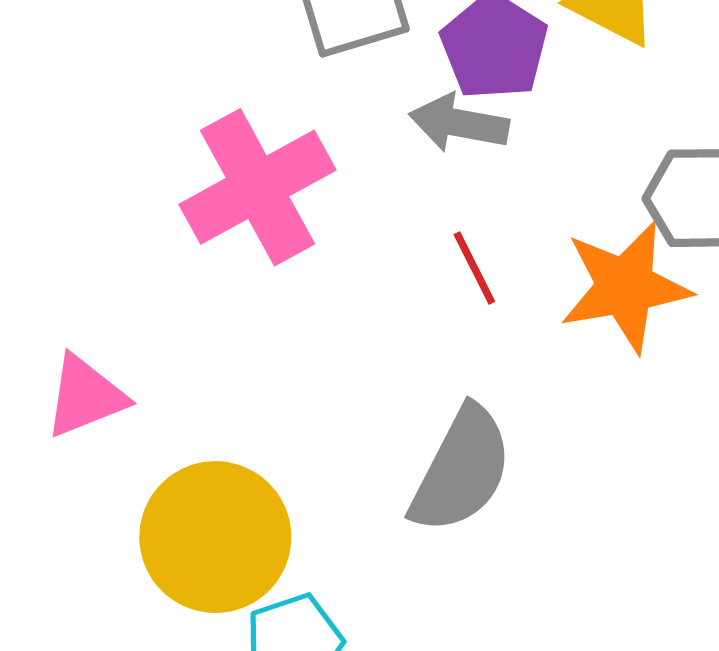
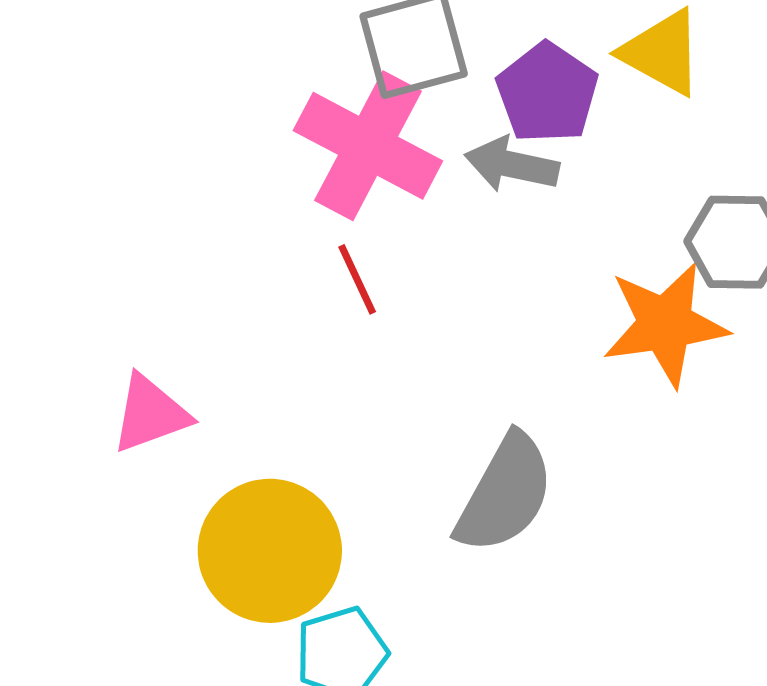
pink cross: (257, 187) -> (368, 146), moved, turned -35
red line: (474, 268) -> (357, 279), moved

